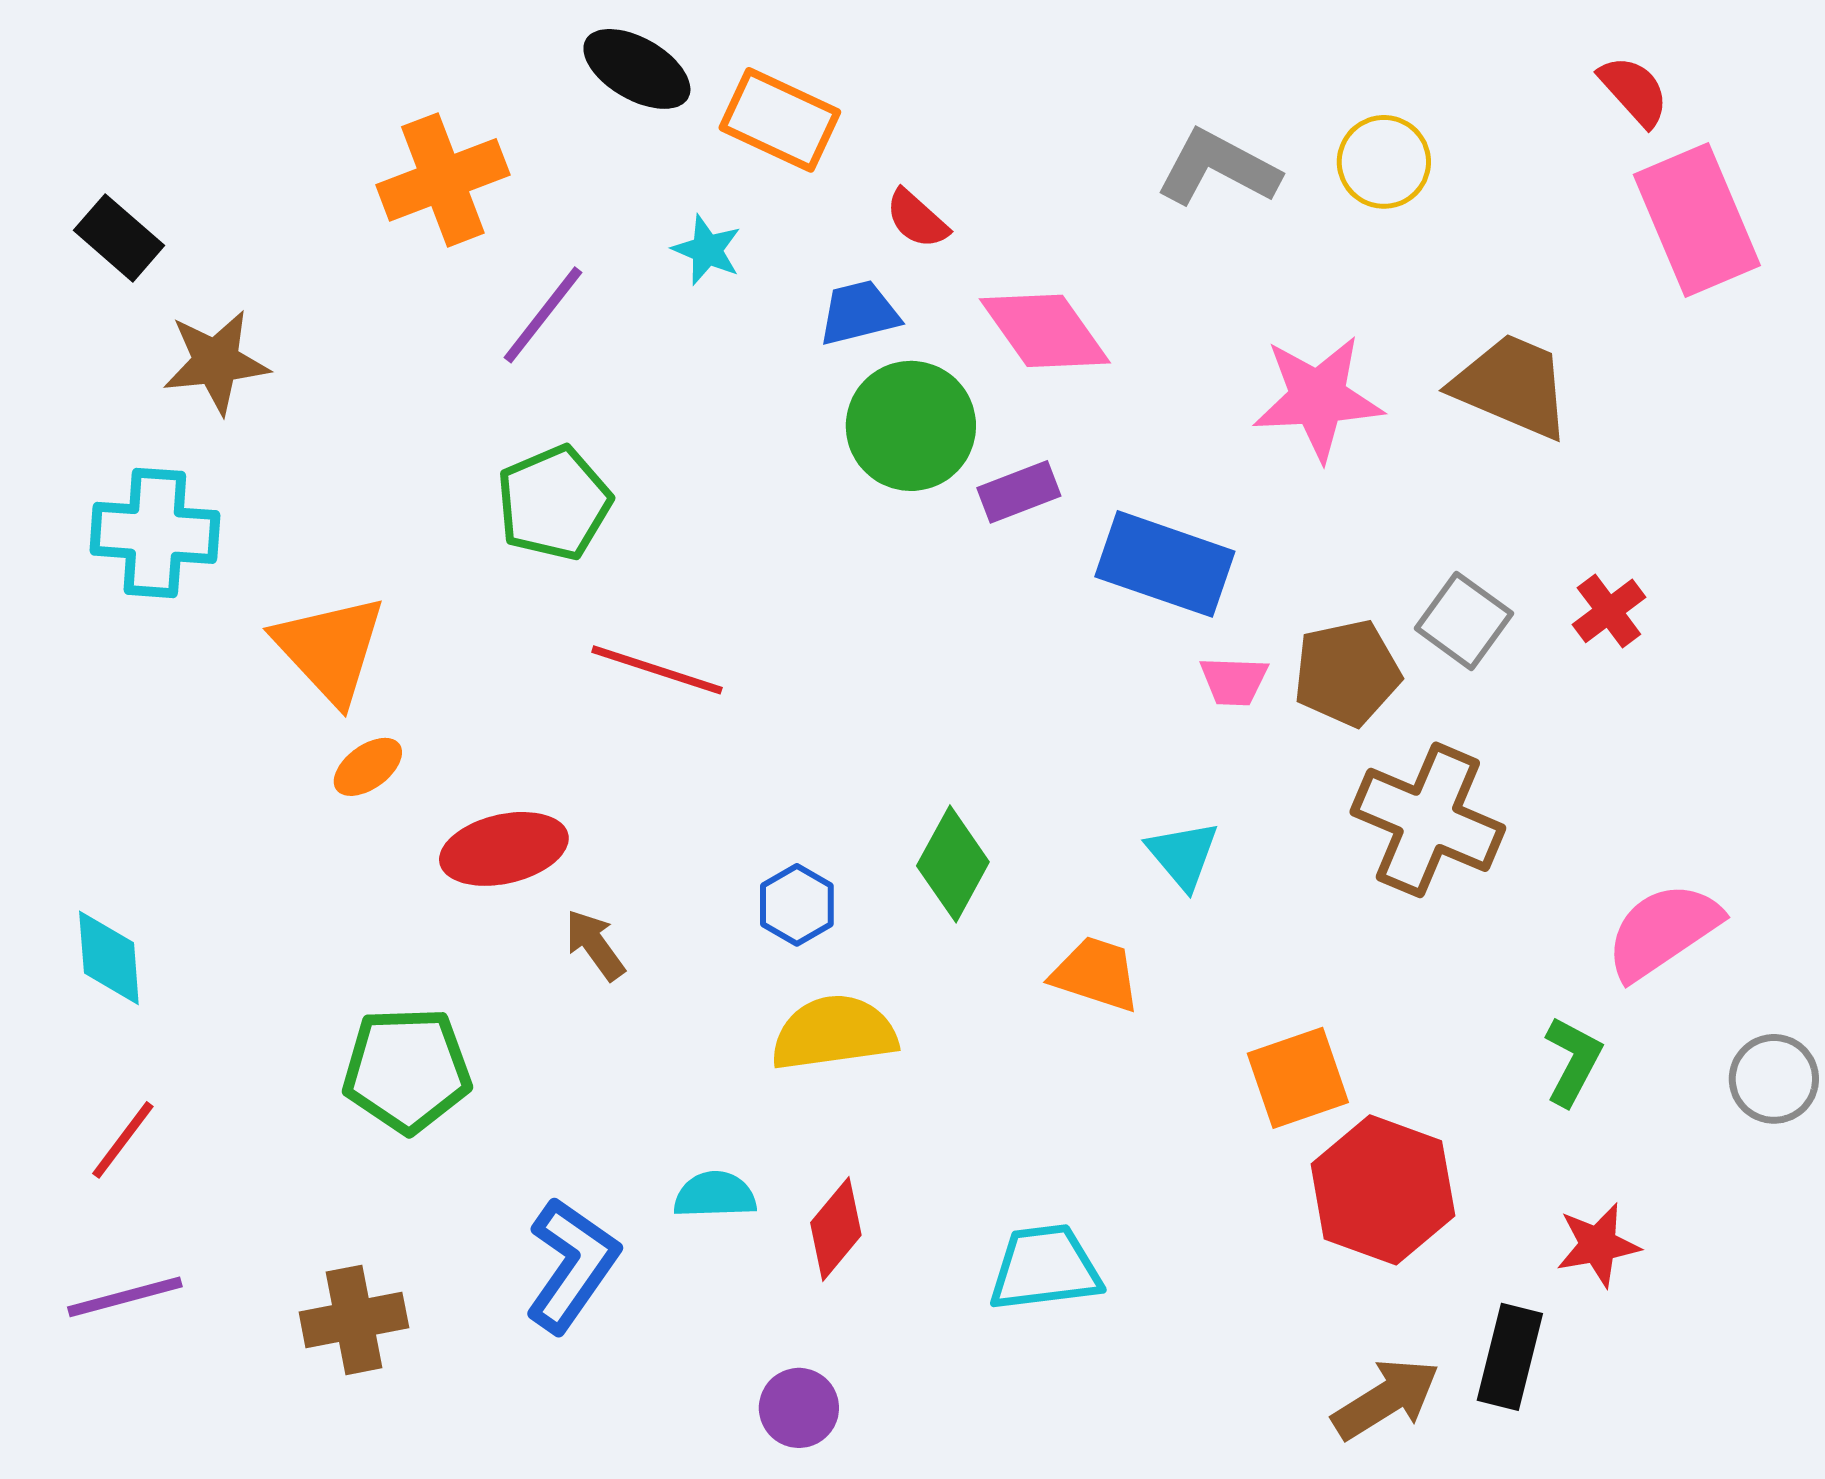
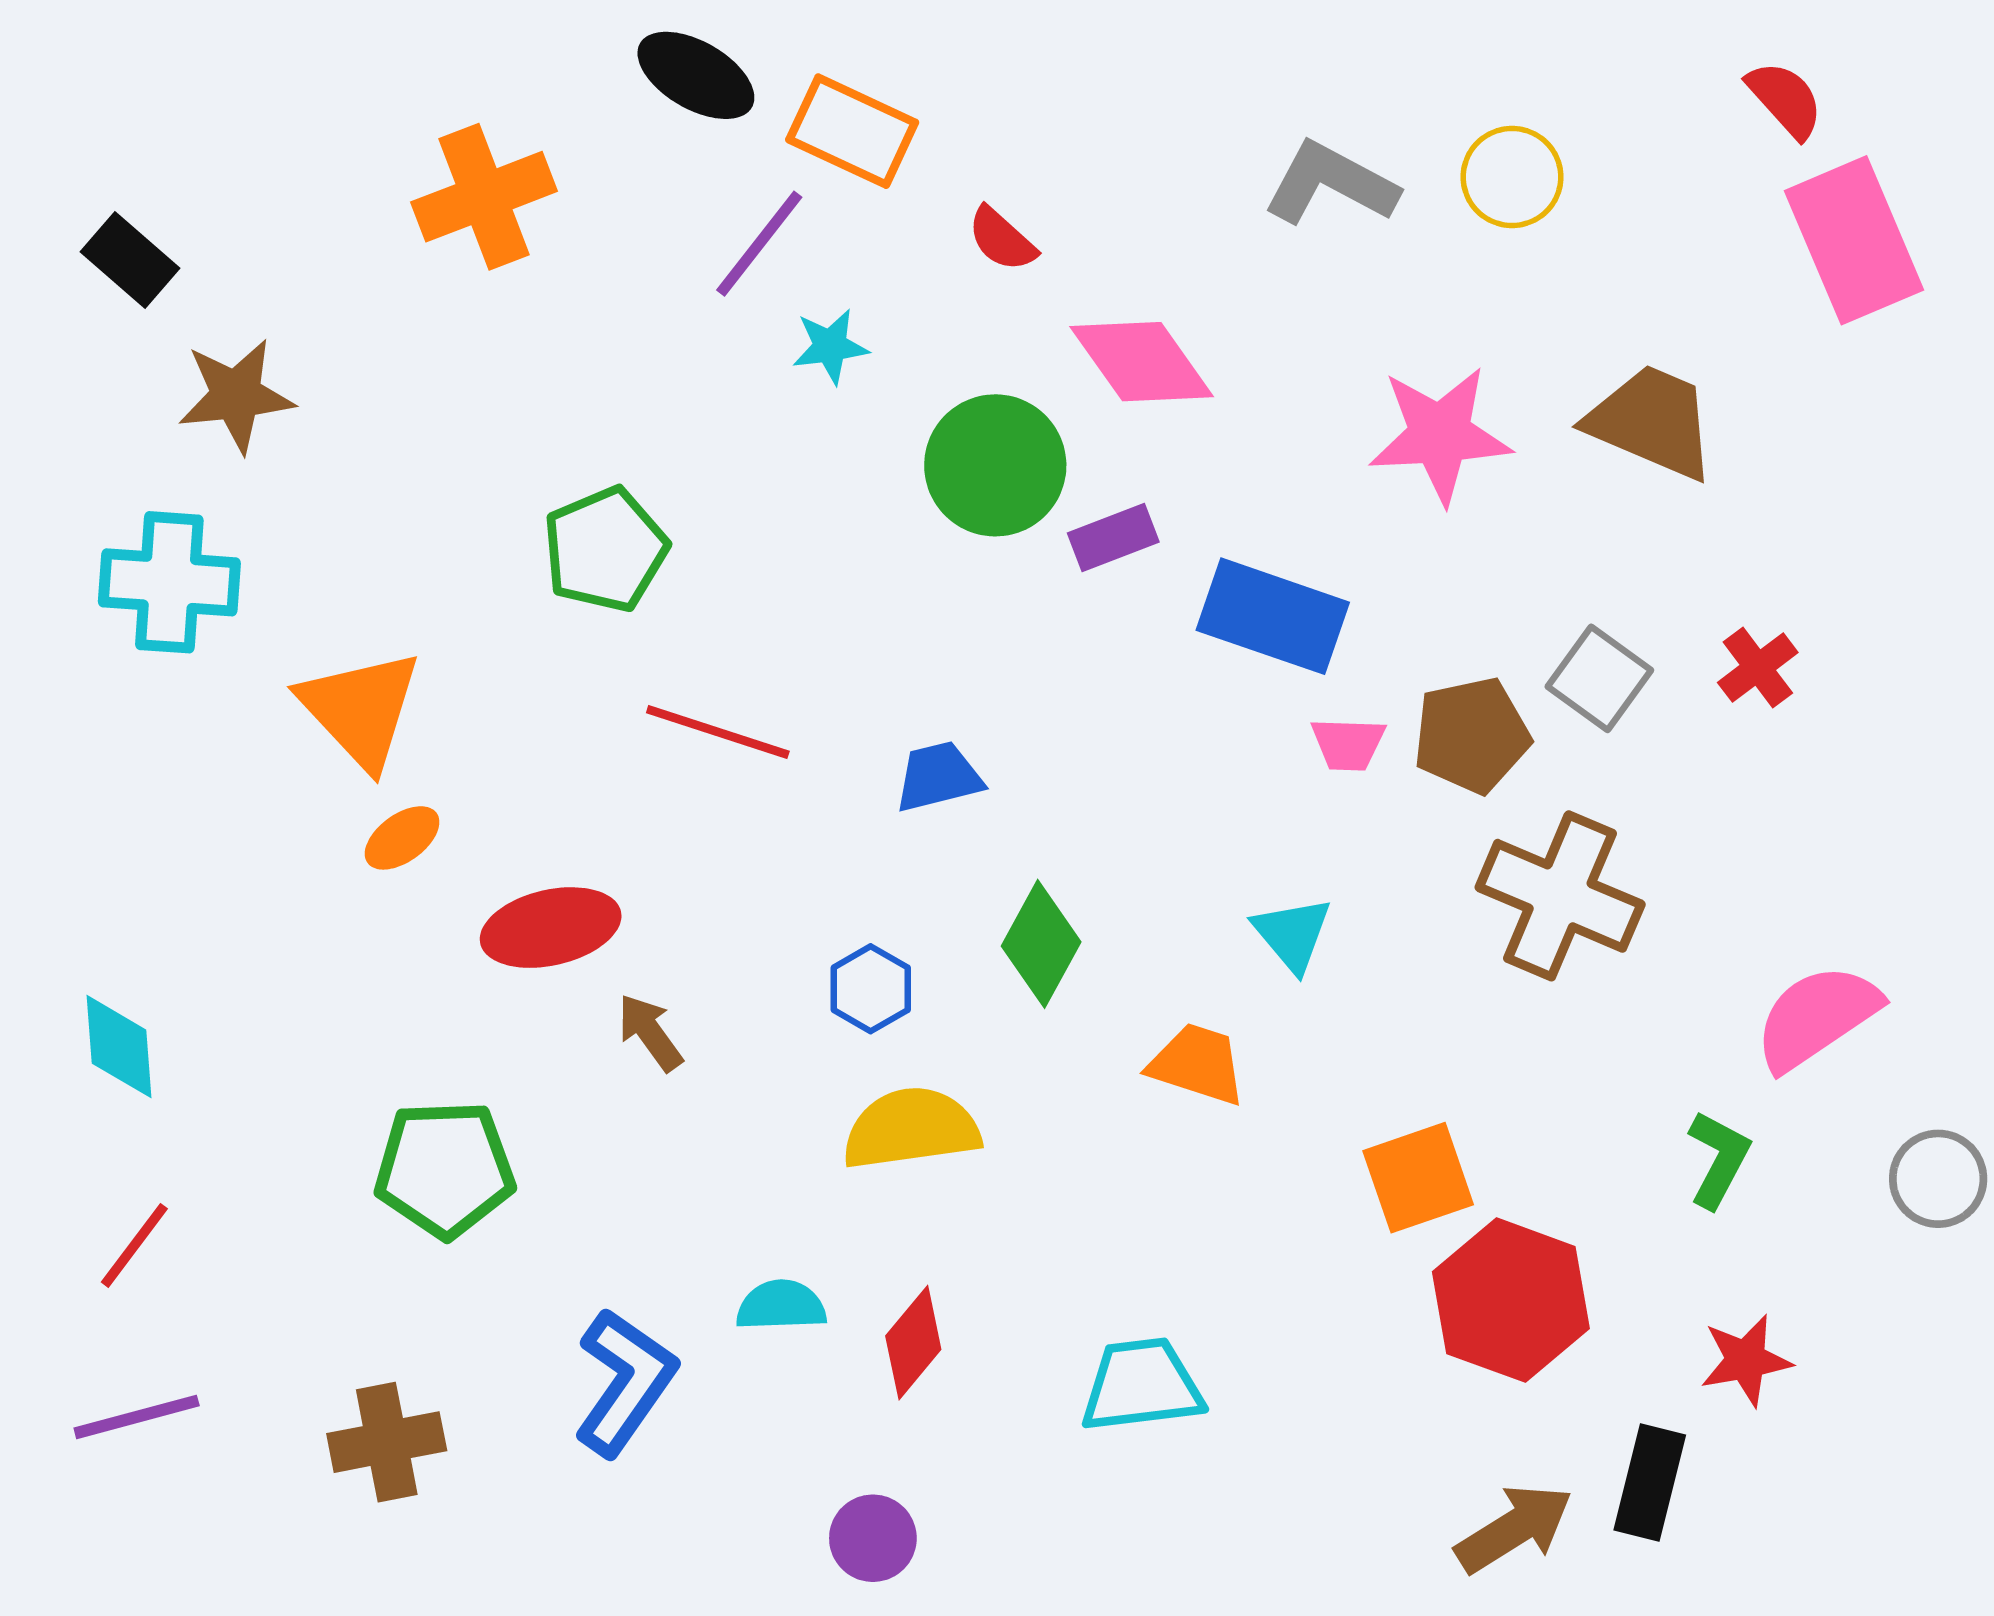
cyan star: (707, 250) -> (830, 346), moved, turned -30
blue trapezoid: (859, 313) -> (938, 777), moved
purple line: (543, 315) -> (759, 244), moved

